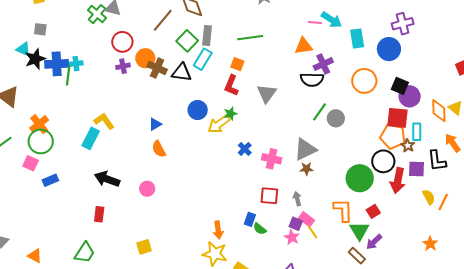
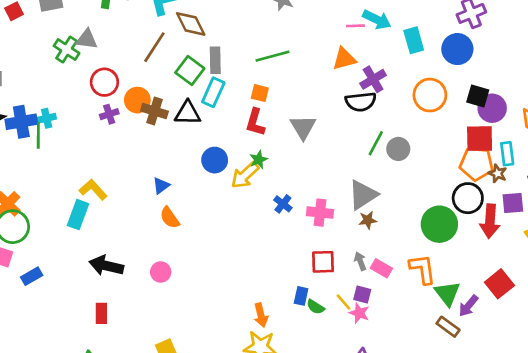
red square: (373, 211) -> (499, 284), moved, size x1.5
pink rectangle: (306, 219) -> (381, 268), moved
yellow line: (313, 232) -> (344, 302), moved

